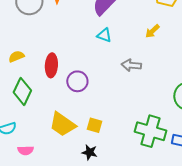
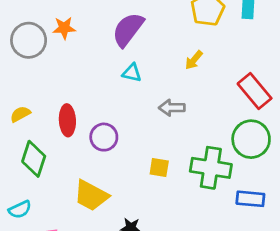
yellow square: (95, 125) -> (159, 167), moved
green cross: (151, 131) -> (211, 168), moved

